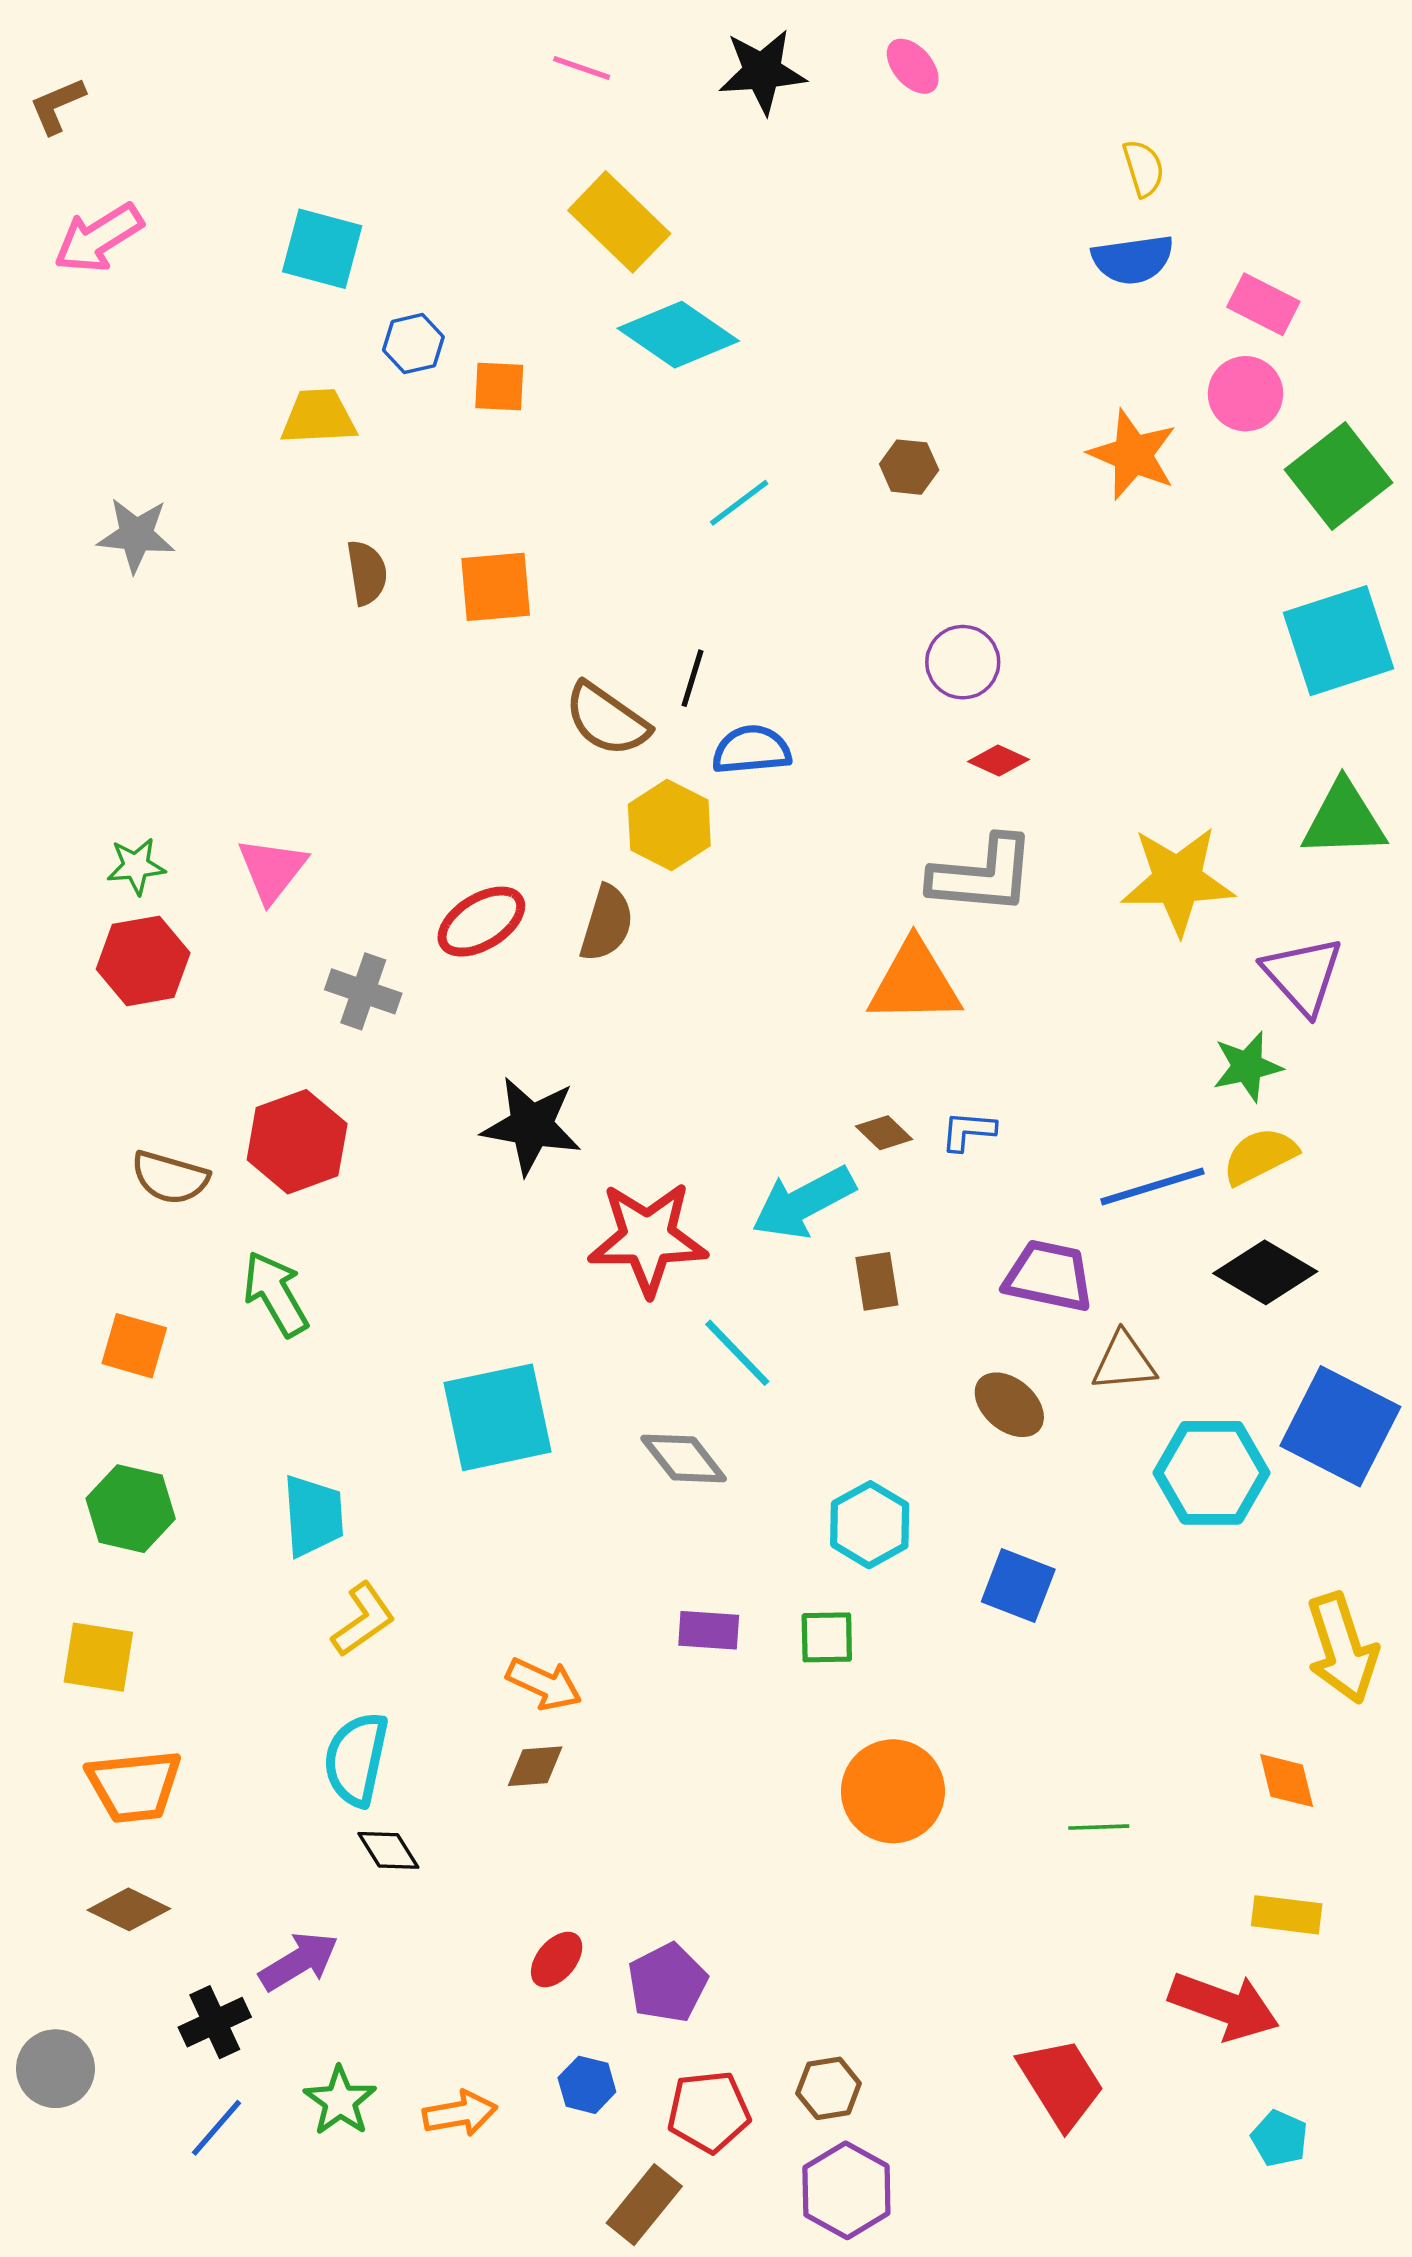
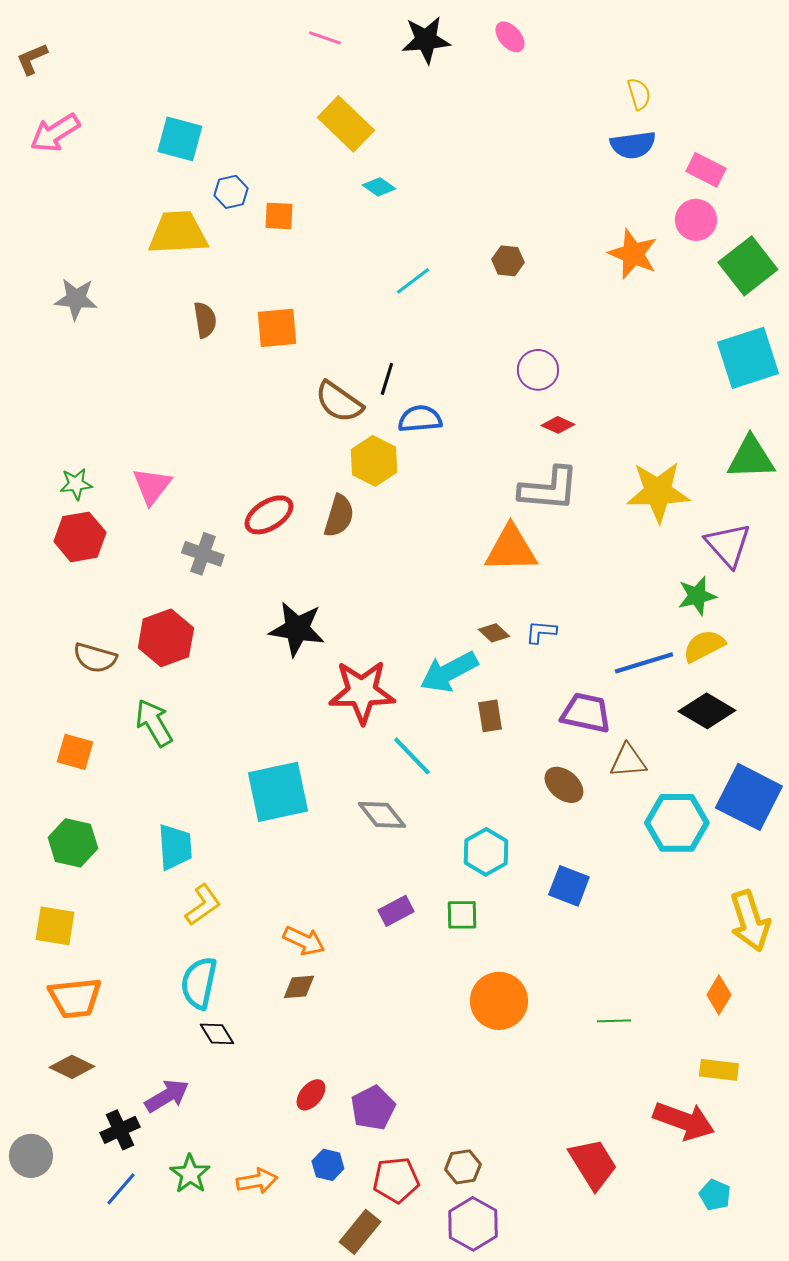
cyan diamond: (678, 335) -> (379, 187), size x0.5
yellow trapezoid: (319, 417) -> (178, 233), size x1.4
purple rectangle: (709, 1630) -> (396, 911), turned -32
orange diamond: (1287, 1781) -> (719, 995), turned 45

